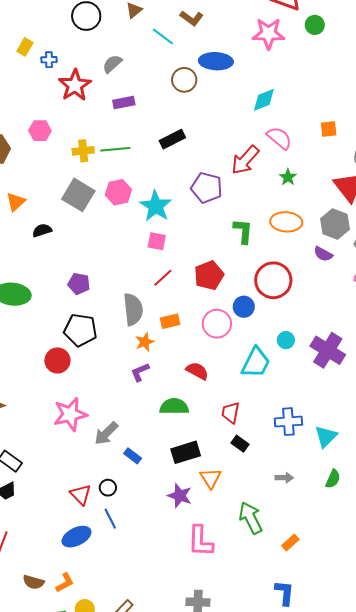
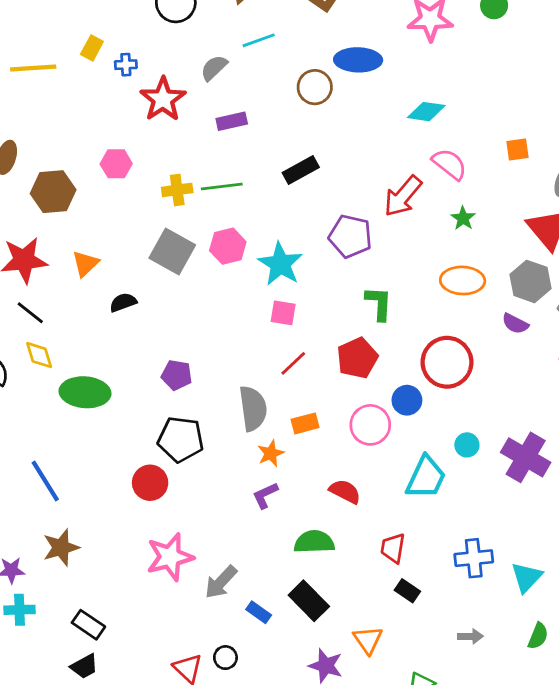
cyan line: (163, 36) -> (259, 40), moved, turned -55
cyan diamond: (264, 100) -> (426, 112), turned 32
green L-shape: (243, 231) -> (379, 303), moved
black rectangle: (186, 452) -> (309, 601), moved, turned 64

